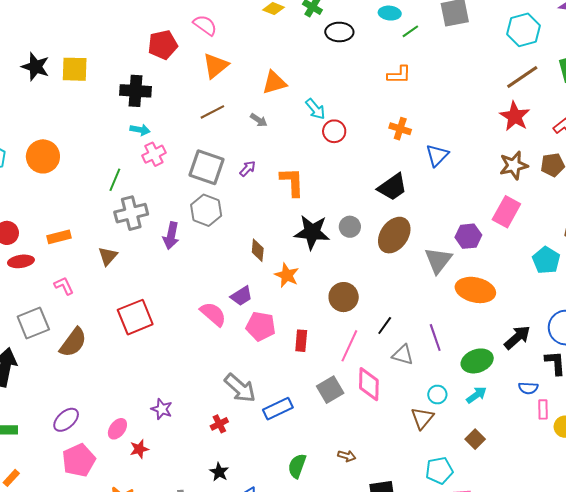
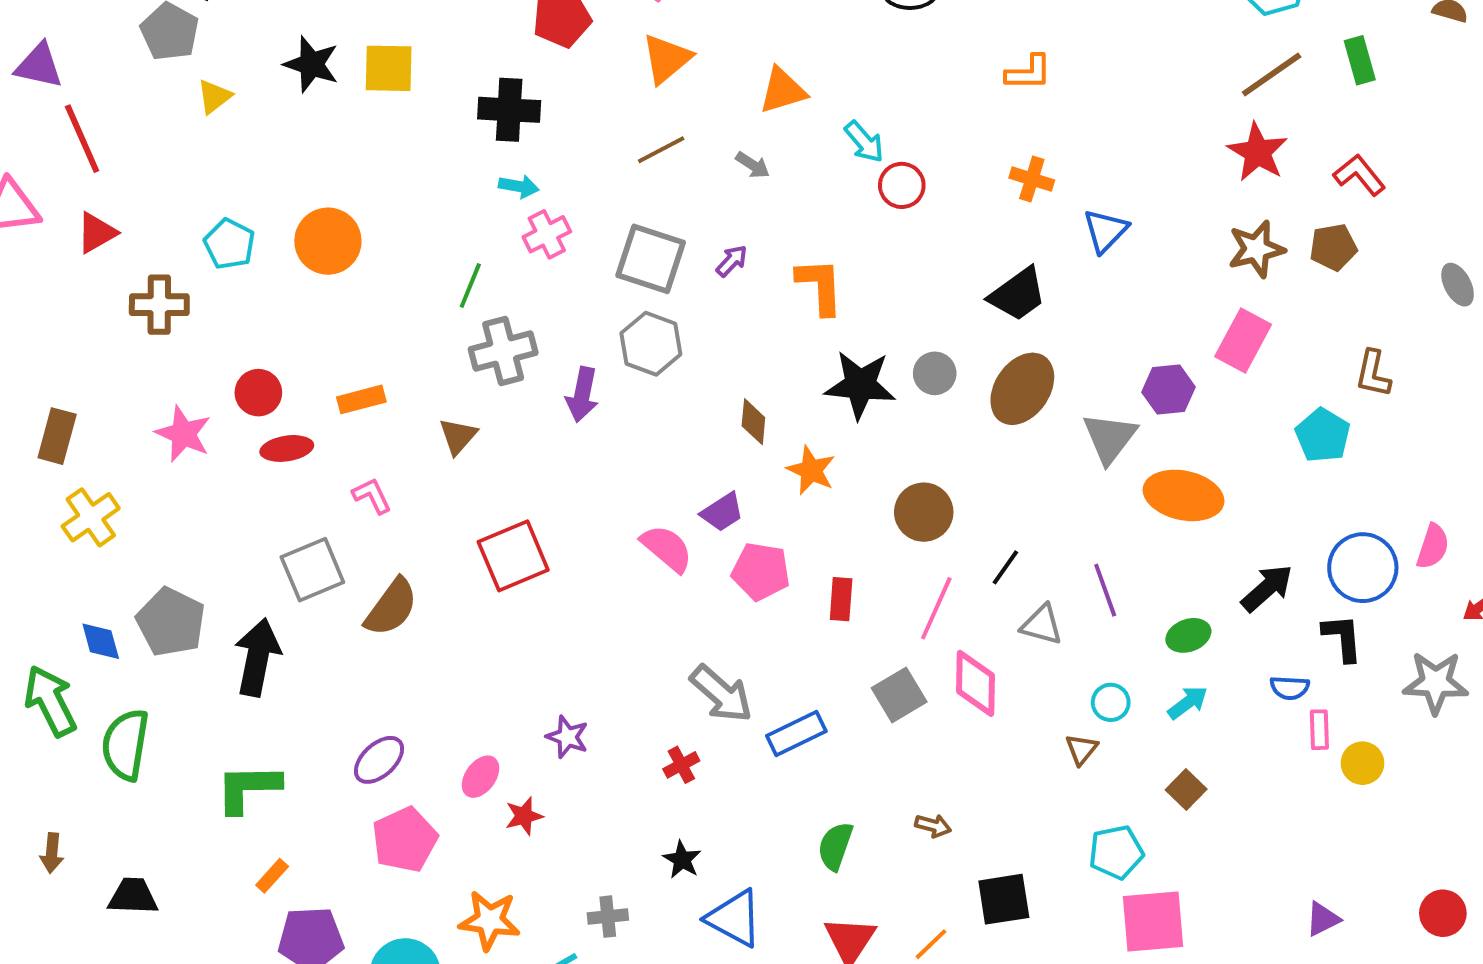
green ellipse: (477, 361) -> (1188, 635), size x0.7
brown triangle: (422, 418) -> (1081, 749), size x0.7

